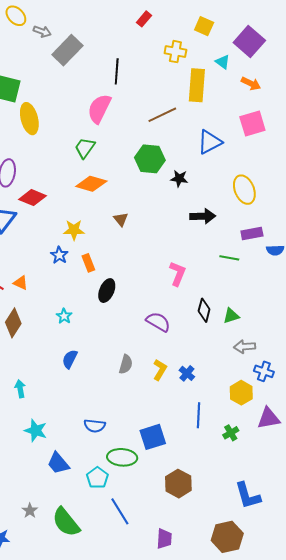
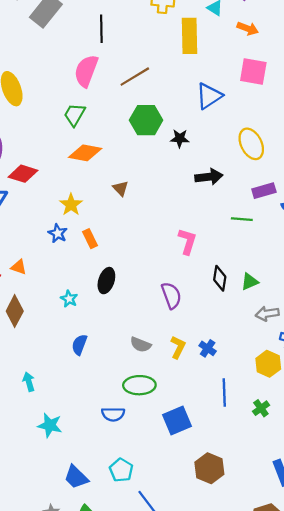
brown line: (162, 115) -> (135, 77), moved
pink square: (252, 123) -> (253, 72), turned 32
yellow star: (74, 230) -> (71, 205), turned -30
black ellipse: (107, 291) -> (106, 281), moved
purple semicircle: (158, 322) -> (171, 295), turned 45
gray semicircle: (126, 364) -> (141, 345), turned 102
green ellipse: (122, 457) -> (139, 385), moved
blue trapezoid: (58, 463) -> (76, 477), moved

